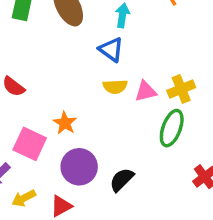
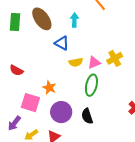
blue triangle: (111, 49) -> (62, 43), moved
green ellipse: (172, 128) -> (91, 85), moved
black semicircle: (122, 180) -> (87, 116), turned -56

